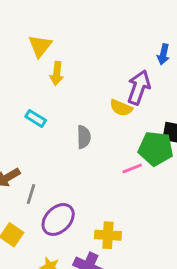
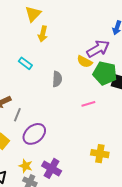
purple arrow: (139, 87) -> (98, 49), turned 35
green pentagon: (156, 149) -> (105, 73), moved
yellow cross: (108, 235) -> (100, 154), moved

